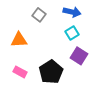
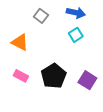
orange triangle: (19, 40) -> (20, 42), turned 30
purple square: (79, 56) -> (87, 80), moved

